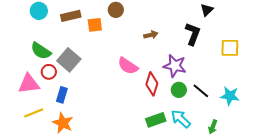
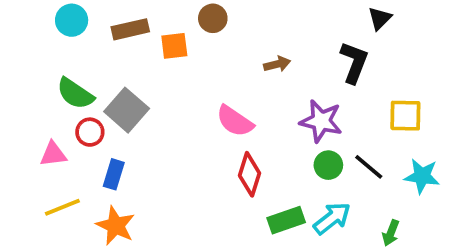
yellow square: (230, 48) -> (405, 116), moved
pink triangle: (29, 84) -> (53, 154), size x0.7
red diamond: (152, 84) -> (249, 174), moved
cyan arrow: (181, 119) -> (332, 218), turned 100

